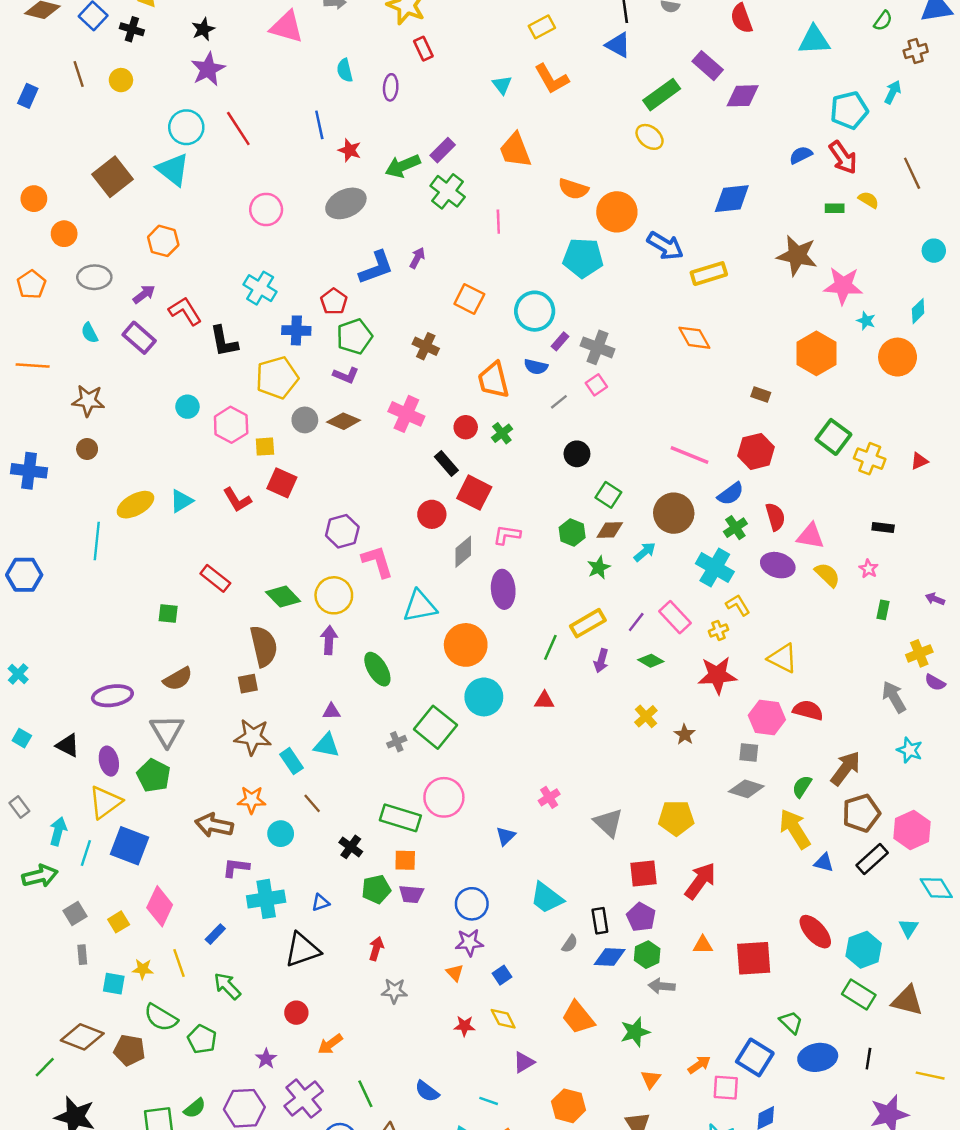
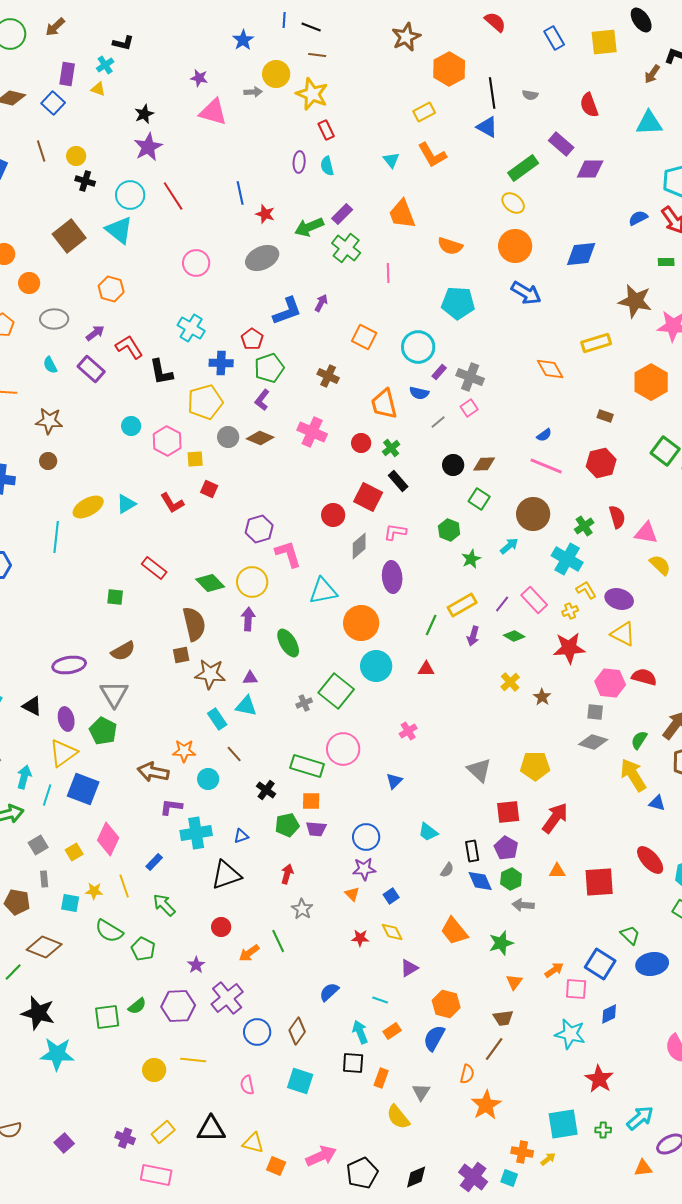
black cross: (132, 29) -> (85, 181), moved
cyan semicircle: (345, 70) -> (327, 166), moved
orange circle: (617, 212) -> (515, 246), moved
yellow rectangle: (709, 274) -> (596, 343), moved
purple L-shape: (346, 375) -> (262, 400), turned 105
black rectangle: (446, 464) -> (398, 481), moved
red square: (282, 483) -> (209, 489), size x0.7
blue semicircle: (731, 494) -> (544, 435), moved, size x0.7
brown diamond: (610, 530) -> (484, 464), moved
purple ellipse: (778, 565) -> (619, 599), moved
brown star: (253, 737) -> (210, 674), moved
pink cross: (549, 797) -> (408, 731), moved
cyan trapezoid: (547, 898) -> (428, 832), size x0.7
blue diamond: (610, 957) -> (480, 881), turned 64
gray star: (394, 991) -> (302, 909), turned 30
brown pentagon: (129, 1050) -> (17, 902), moved
blue semicircle: (427, 1091) -> (329, 992), turned 100
green line: (365, 1094) -> (278, 941), moved

